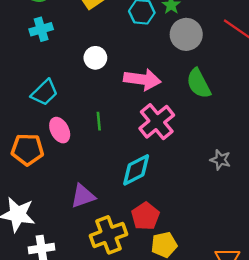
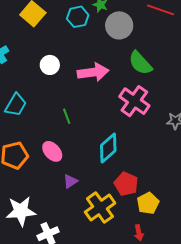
pink cross: (157, 122) -> (134, 101), moved
pink ellipse: (60, 130) -> (52, 151), moved
purple triangle: (83, 196) -> (70, 181), size x0.7

